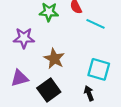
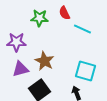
purple triangle: (20, 78) -> (20, 69), moved

